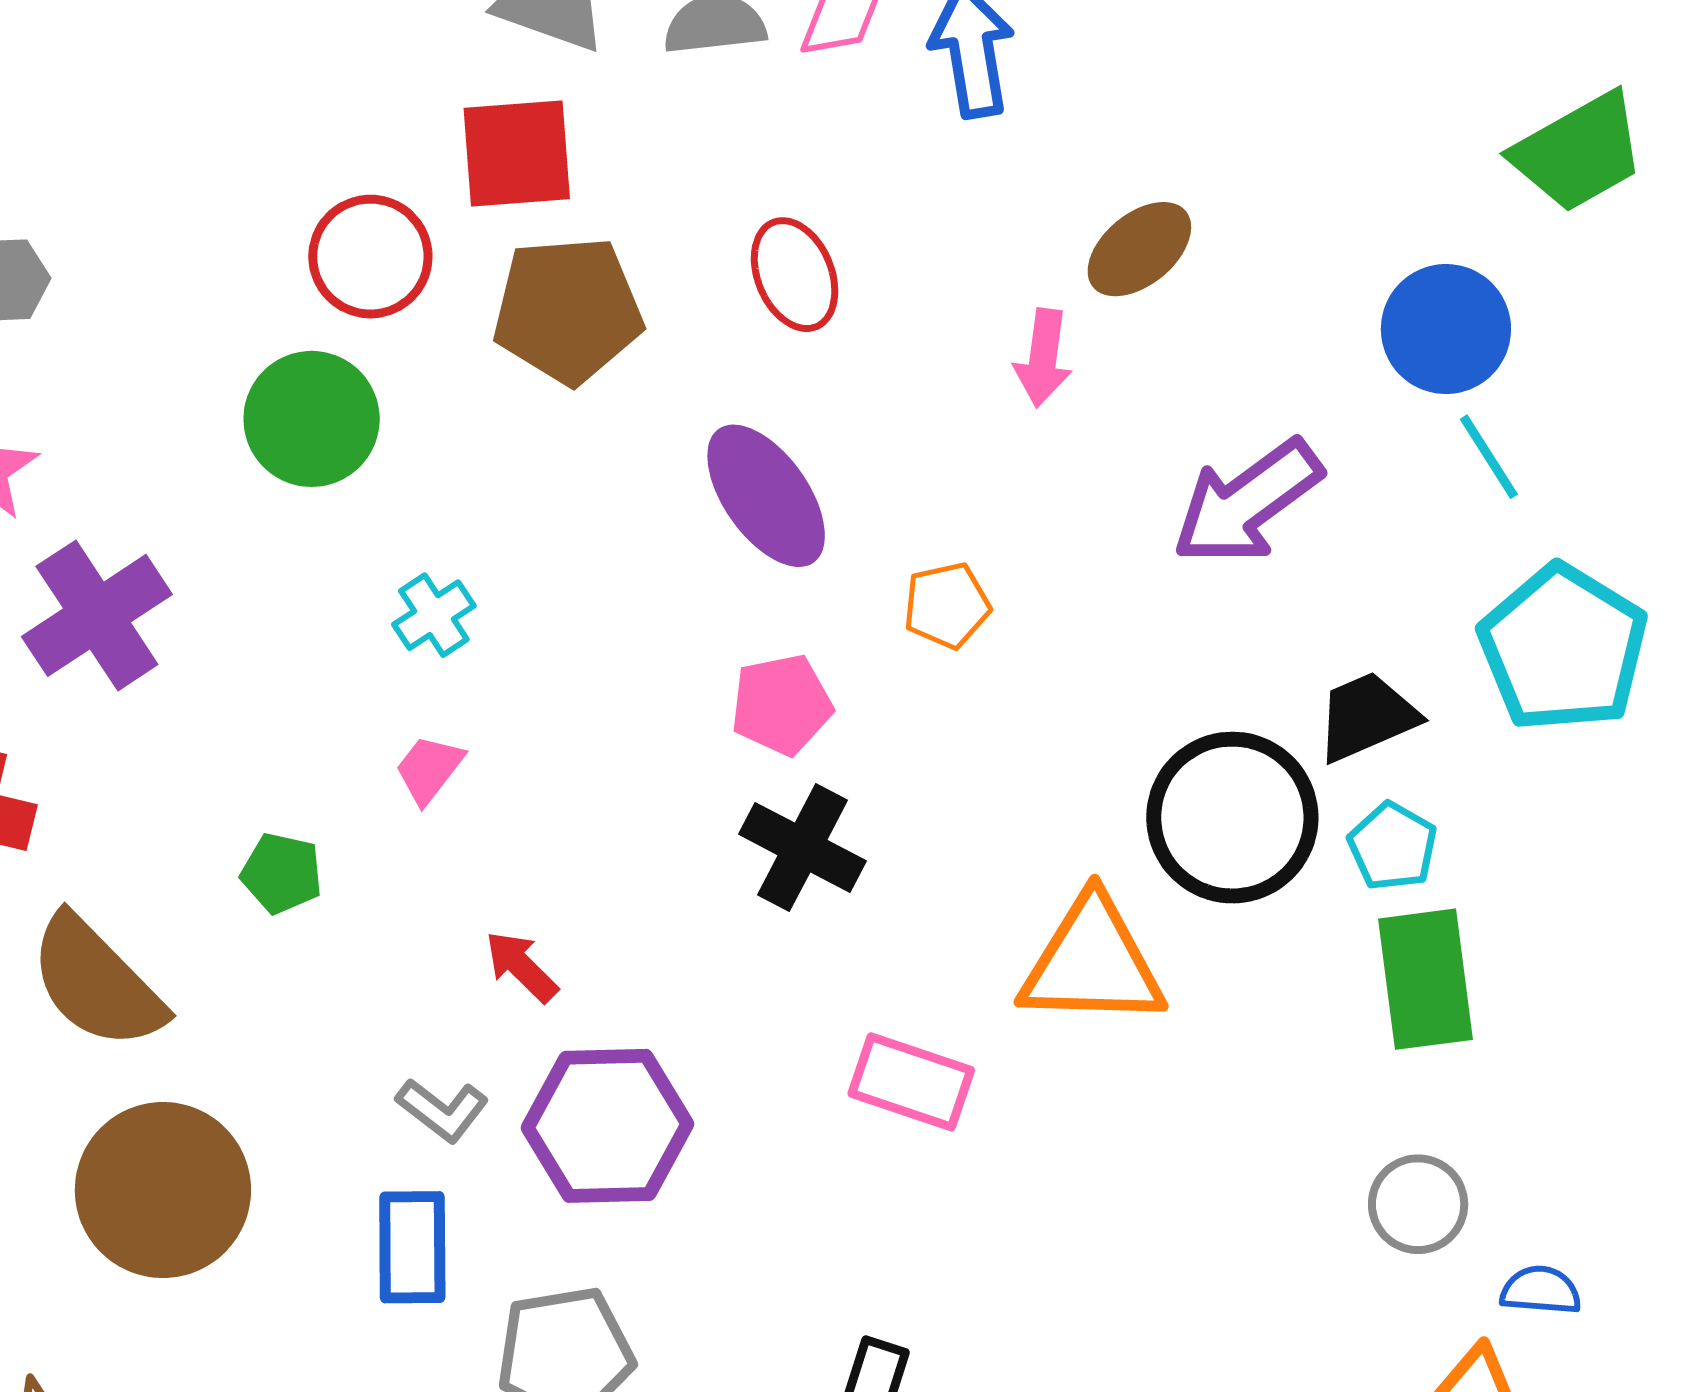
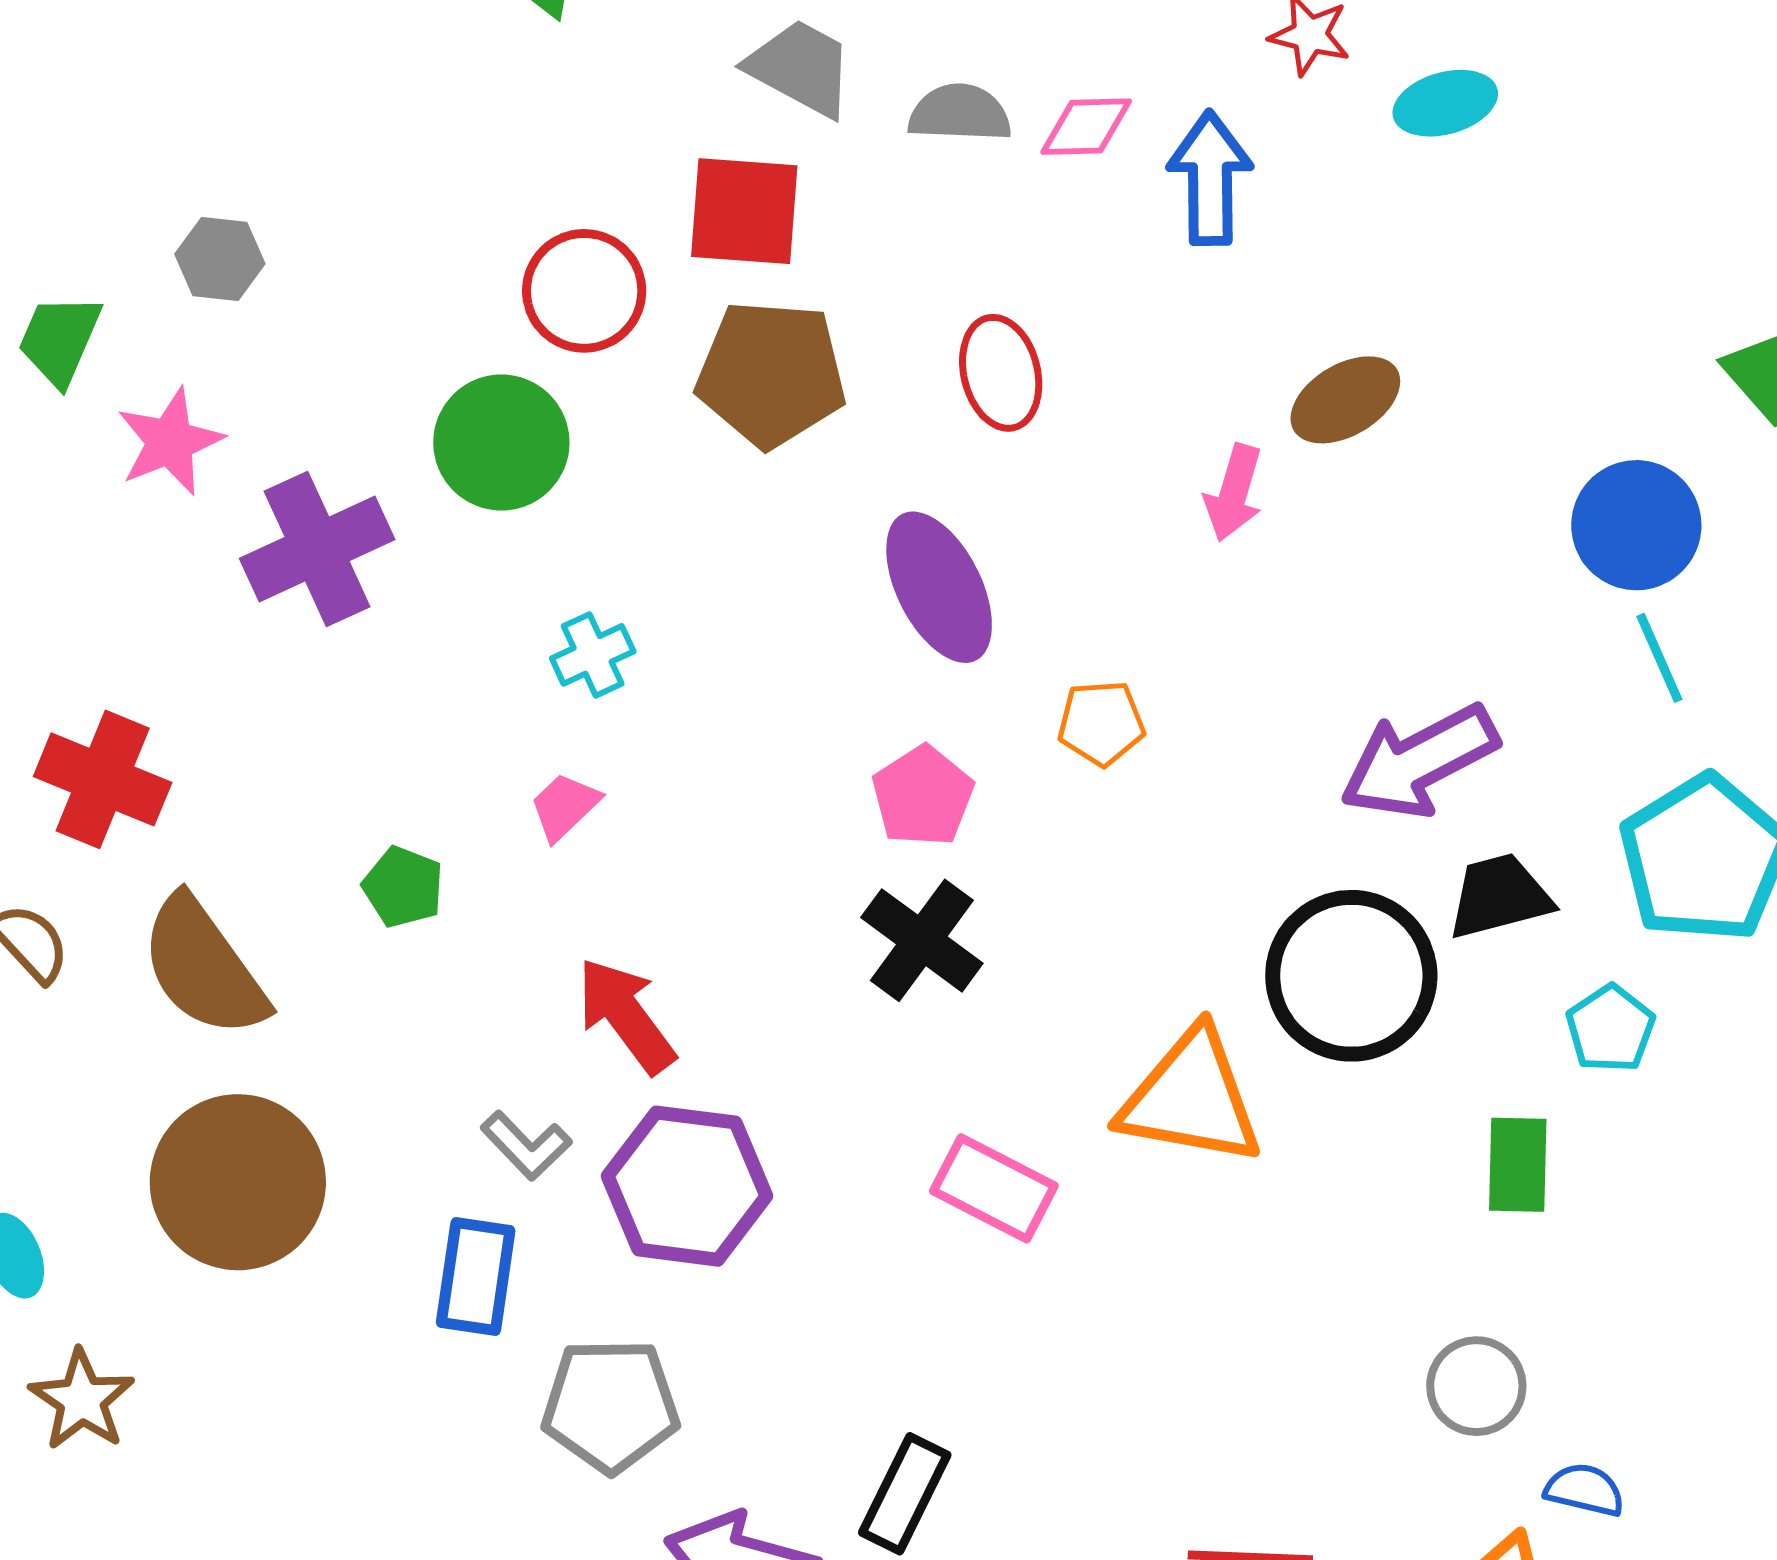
purple arrow: (1247, 502) -> (1419, 761), moved
purple cross: (97, 615) -> (317, 549), moved
pink pentagon: (782, 705) -> (923, 796), turned -30
cyan pentagon: (1393, 846) -> (1610, 1029), moved
red arrow: (521, 966) -> (626, 1015), size x1.5
green rectangle: (1425, 979) -> (1518, 1165), size x0.7

